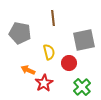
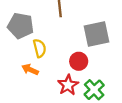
yellow semicircle: (49, 52) -> (40, 48), moved
red star: (44, 83) -> (68, 85), moved

